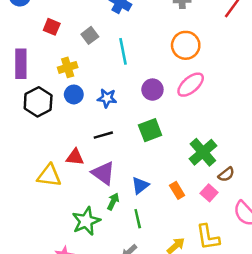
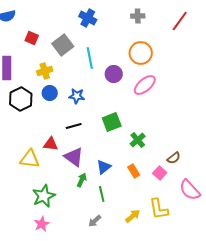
gray square: (90, 35) -> (63, 45), size x1.5
purple circle: (152, 90) -> (114, 74), moved
green cross: (203, 152) -> (138, 140), moved, size x0.7
green star: (86, 221) -> (44, 196), moved

